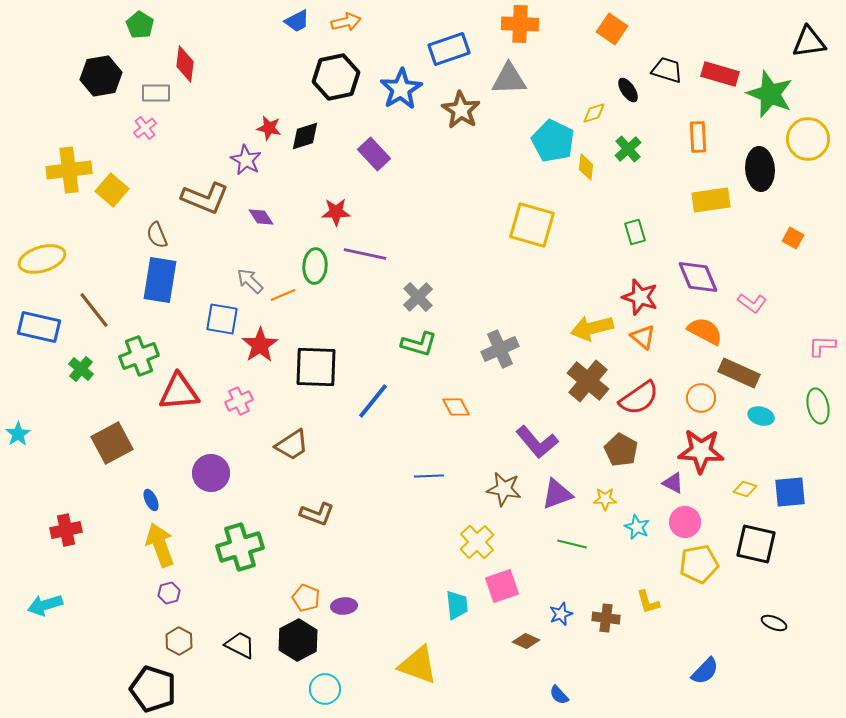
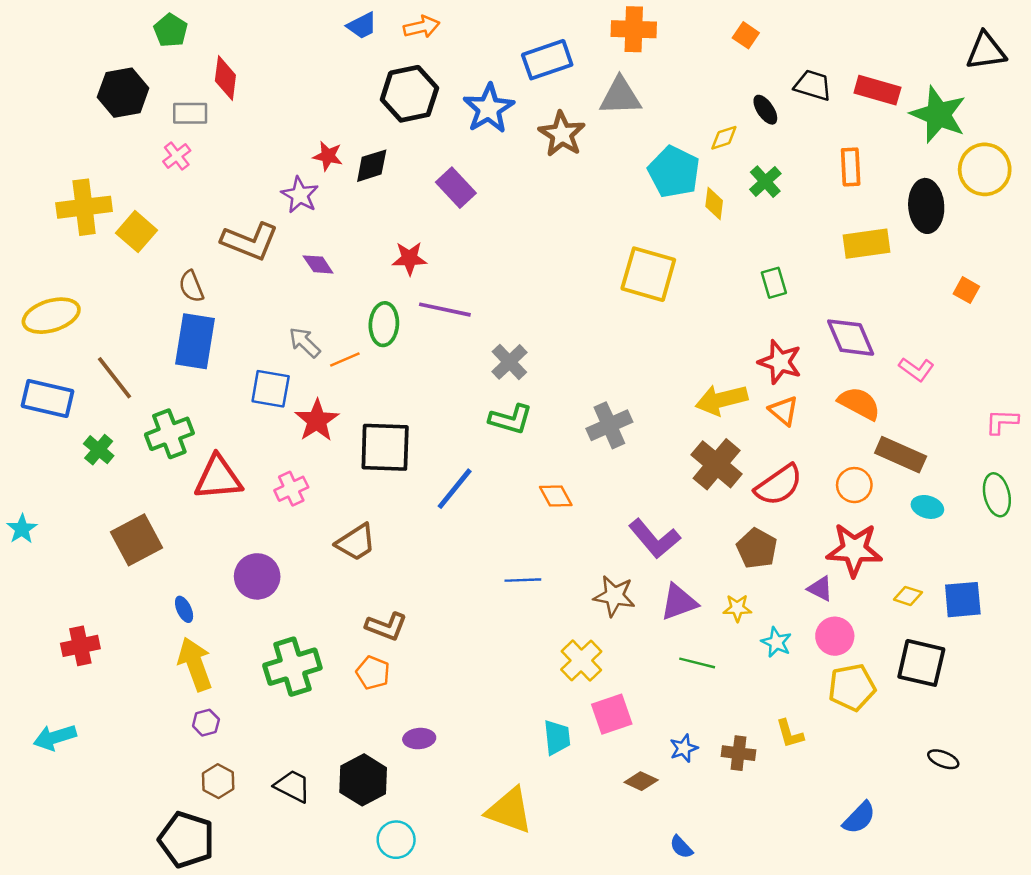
orange square: (612, 29) -> (746, 35), size x0.7
orange pentagon: (306, 598) -> (373, 673), moved

